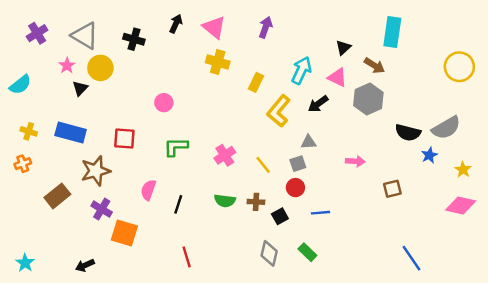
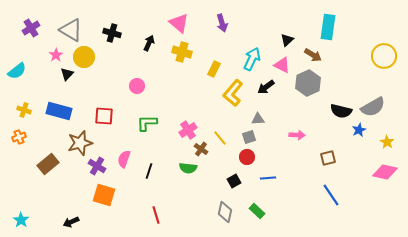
black arrow: (176, 24) -> (149, 43), moved
purple arrow: (266, 27) -> (222, 23), turned 144
brown cross: (256, 202) -> (201, 149), moved, turned 32
purple cross: (102, 209) -> (97, 166), moved
blue line: (411, 258) -> (331, 195), moved

